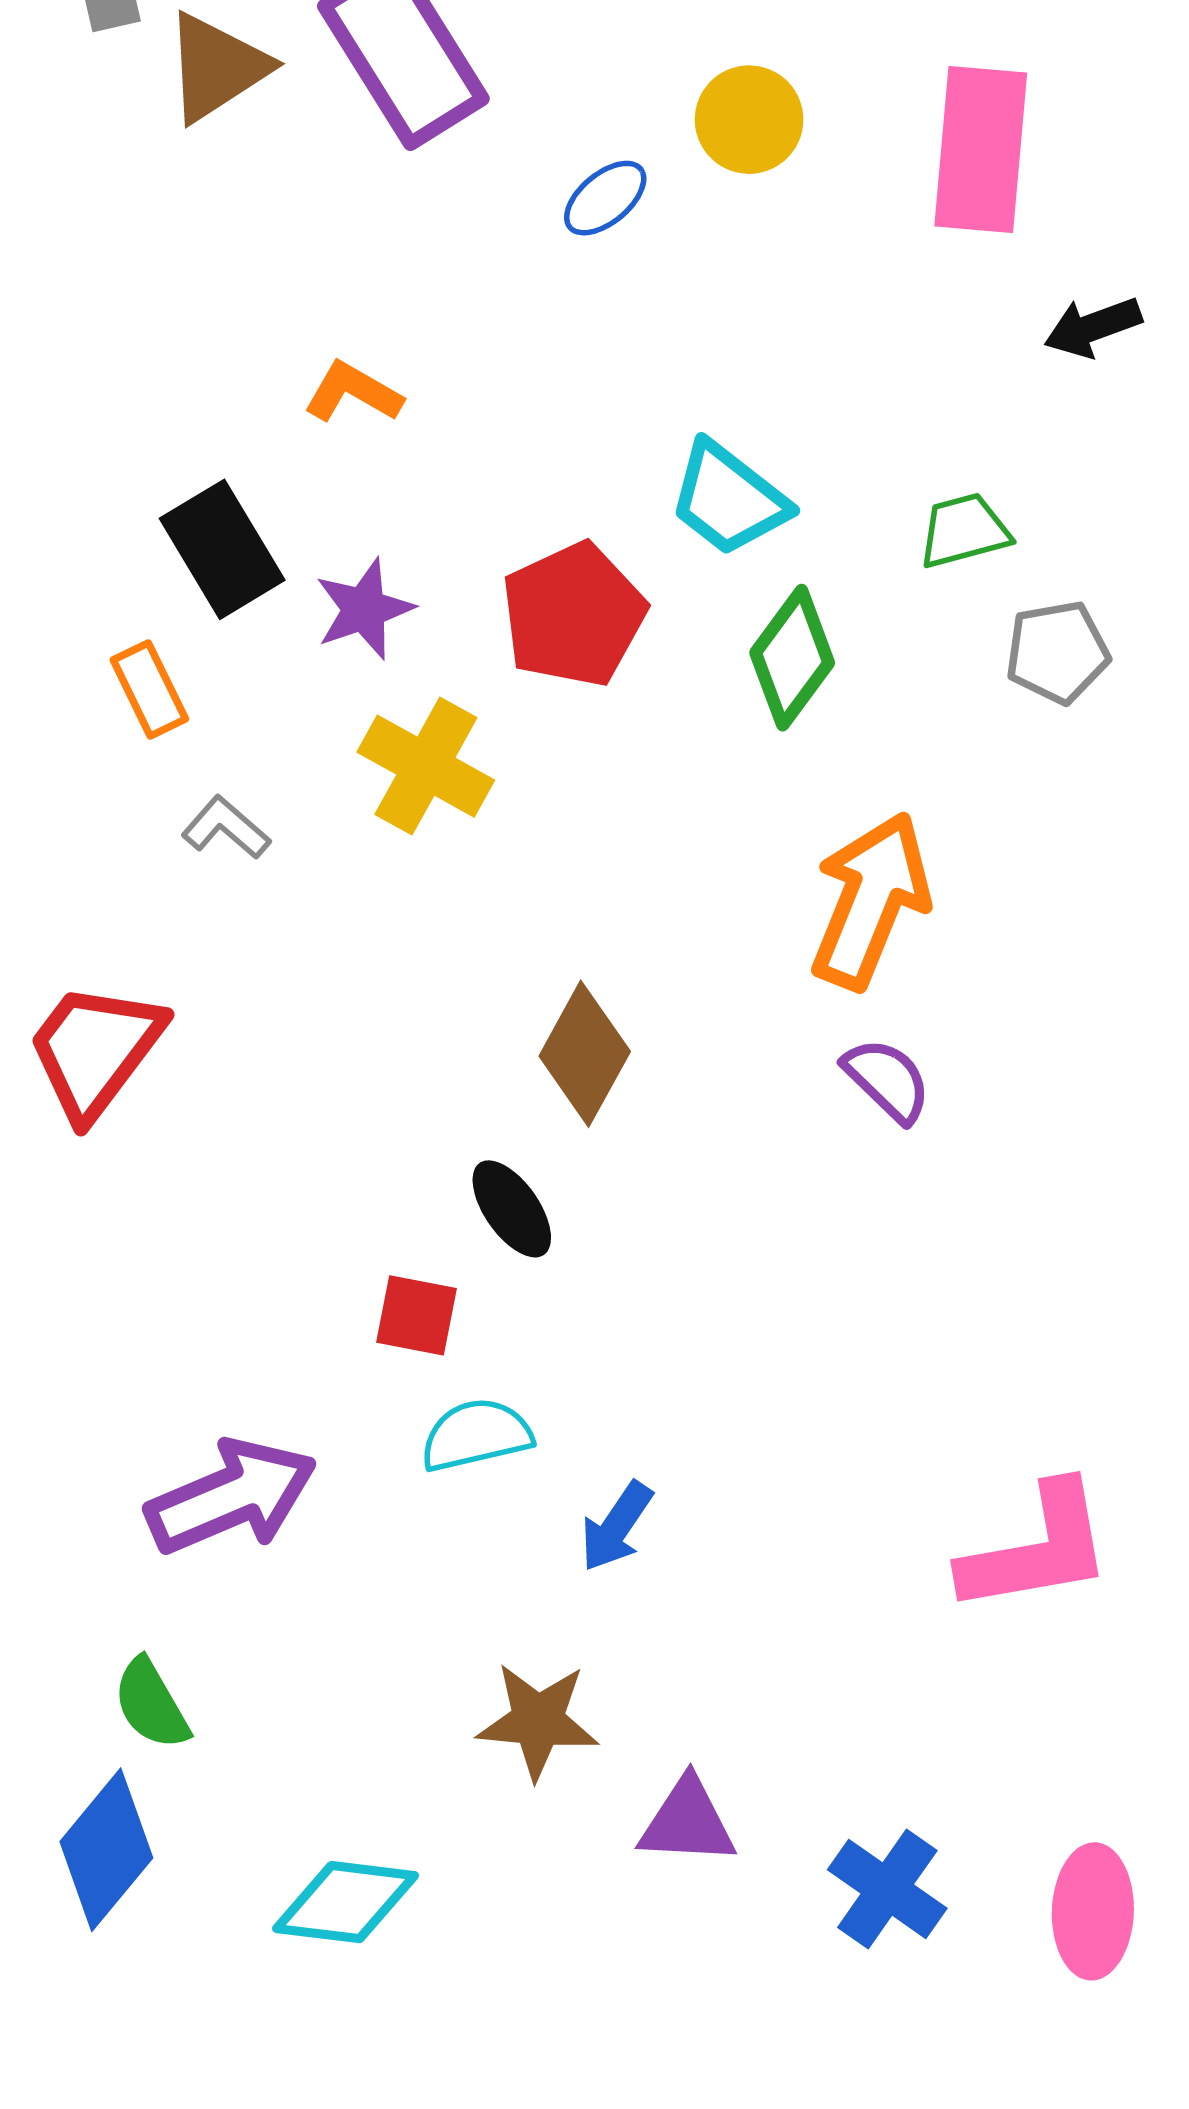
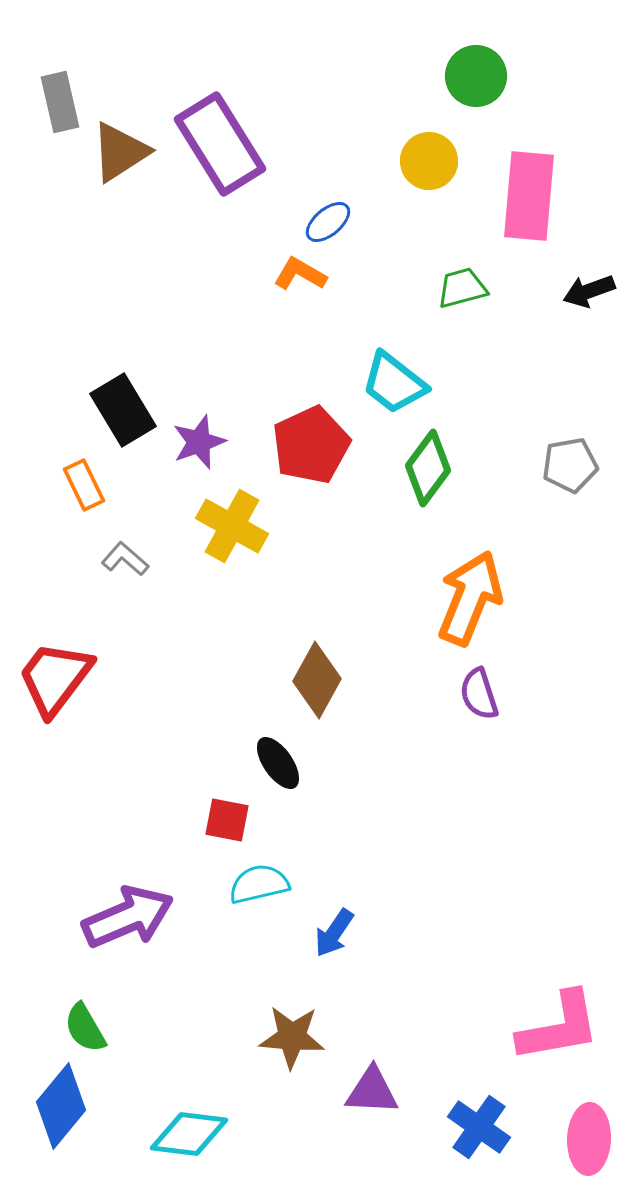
yellow circle: (749, 120) -> (429, 161), moved
orange L-shape: (353, 392) -> (300, 274), moved
green trapezoid: (964, 531) -> (462, 288), moved
purple semicircle: (887, 1080) -> (479, 694), turned -152
pink L-shape: (1037, 1549) -> (559, 1027), moved

